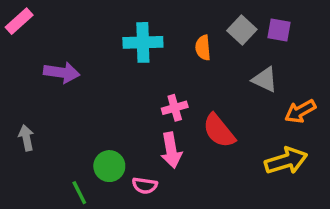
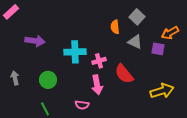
purple square: (279, 30) -> (158, 49), moved
cyan cross: (143, 42) -> (75, 52), moved
gray triangle: (265, 80) -> (135, 42), moved
orange arrow: (300, 111) -> (170, 33), moved
green circle: (109, 166) -> (48, 80), moved

